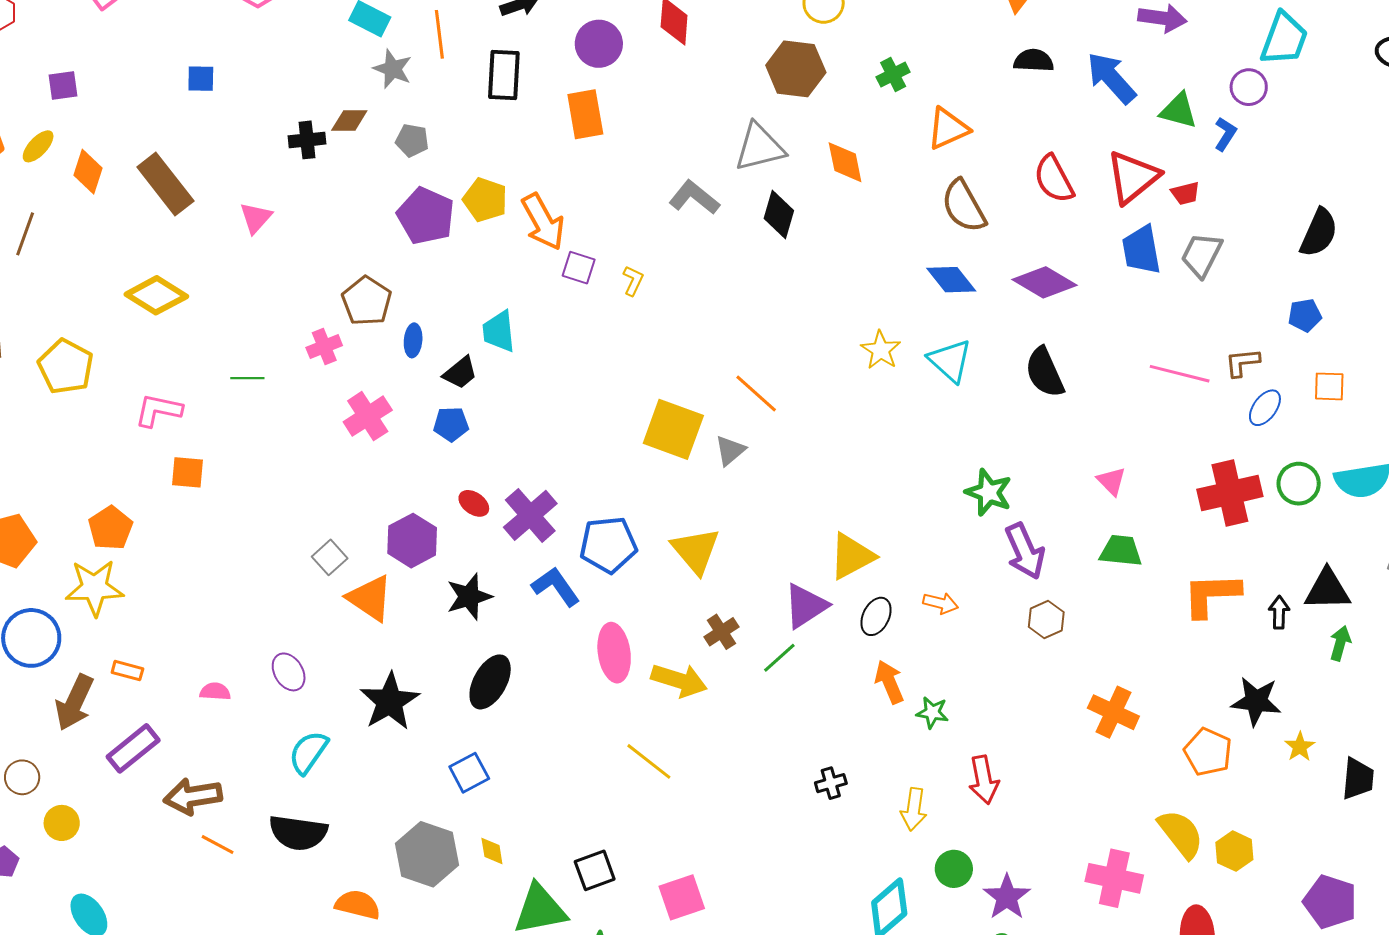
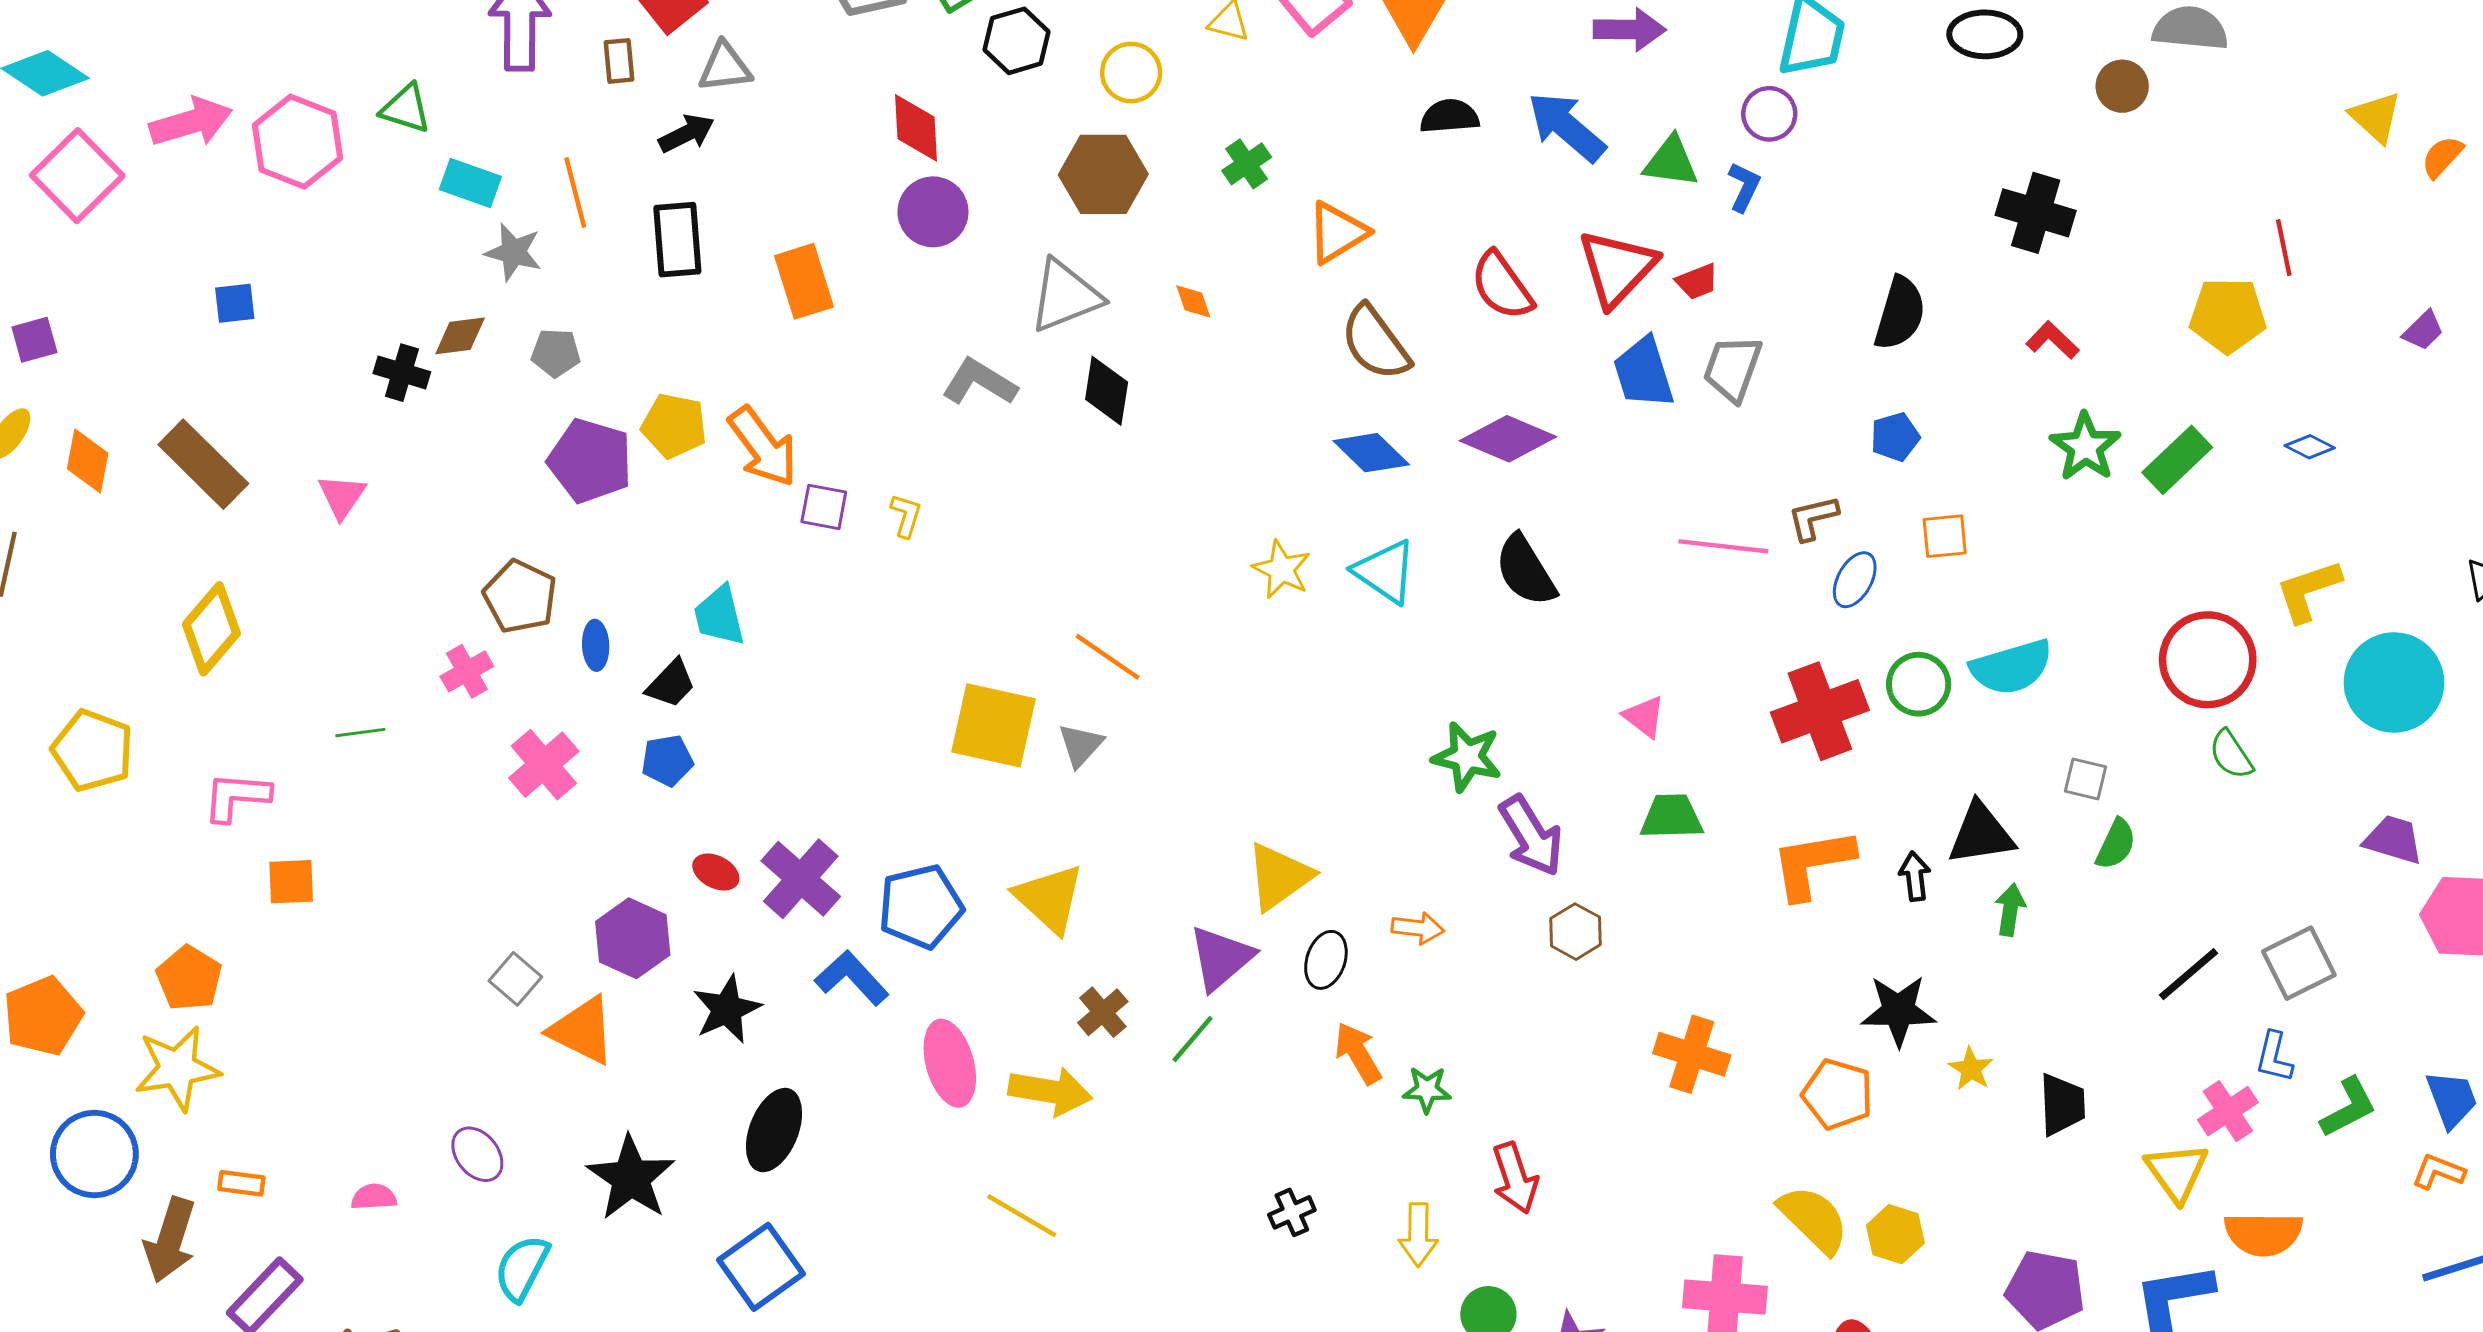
purple circle: (599, 44) -> (933, 212), moved
black cross: (307, 140) -> (402, 373), turned 30
orange diamond: (845, 162) -> (1193, 301), size x0.6
yellow diamond: (156, 295) -> (211, 629), turned -74
blue square: (469, 773) -> (761, 1267), size x1.4

